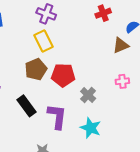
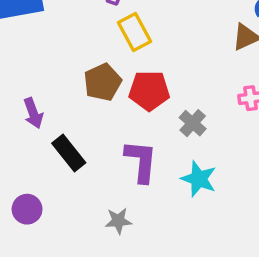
yellow rectangle: (43, 41) -> (135, 32), moved
black rectangle: (27, 106) -> (69, 153), moved

